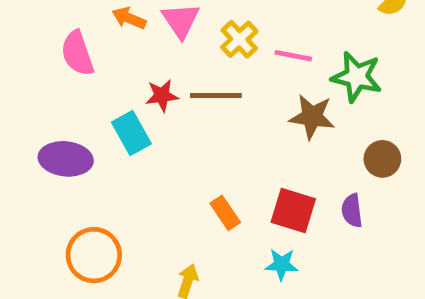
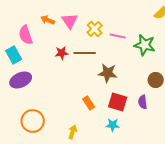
brown star: (312, 117) -> (108, 73), moved
cyan rectangle: (131, 133) -> (14, 55), moved
purple ellipse: (66, 159) -> (21, 80), turned -30

